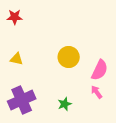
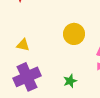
yellow triangle: (17, 59) -> (23, 45), moved

